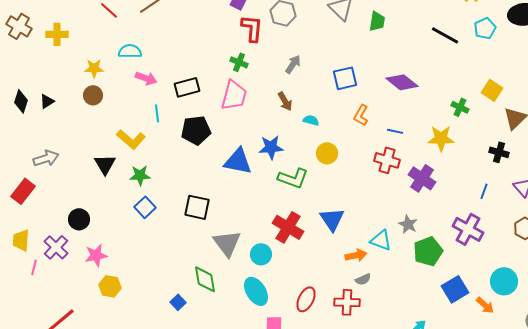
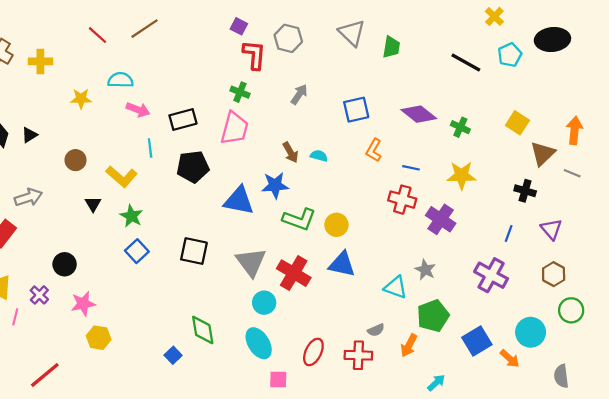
brown circle: (93, 95) -> (76, 160), moved
brown arrow: (285, 101) -> (290, 152), moved
green cross: (460, 107) -> (460, 127), moved
yellow circle: (327, 153) -> (336, 225), moved
black triangle: (105, 164) -> (93, 204), size x0.7
green star: (140, 175) -> (131, 216), turned 30
blue triangle: (332, 219) -> (342, 264), turned -44
gray triangle: (227, 243) -> (251, 262), moved
purple cross: (56, 247) -> (39, 295), size x0.7
green pentagon: (428, 251) -> (433, 316), moved
orange arrow: (356, 255) -> (409, 345), moved, turned 130

